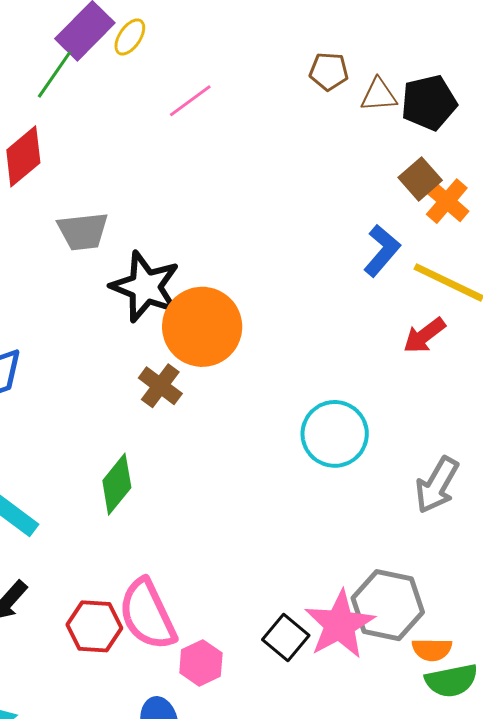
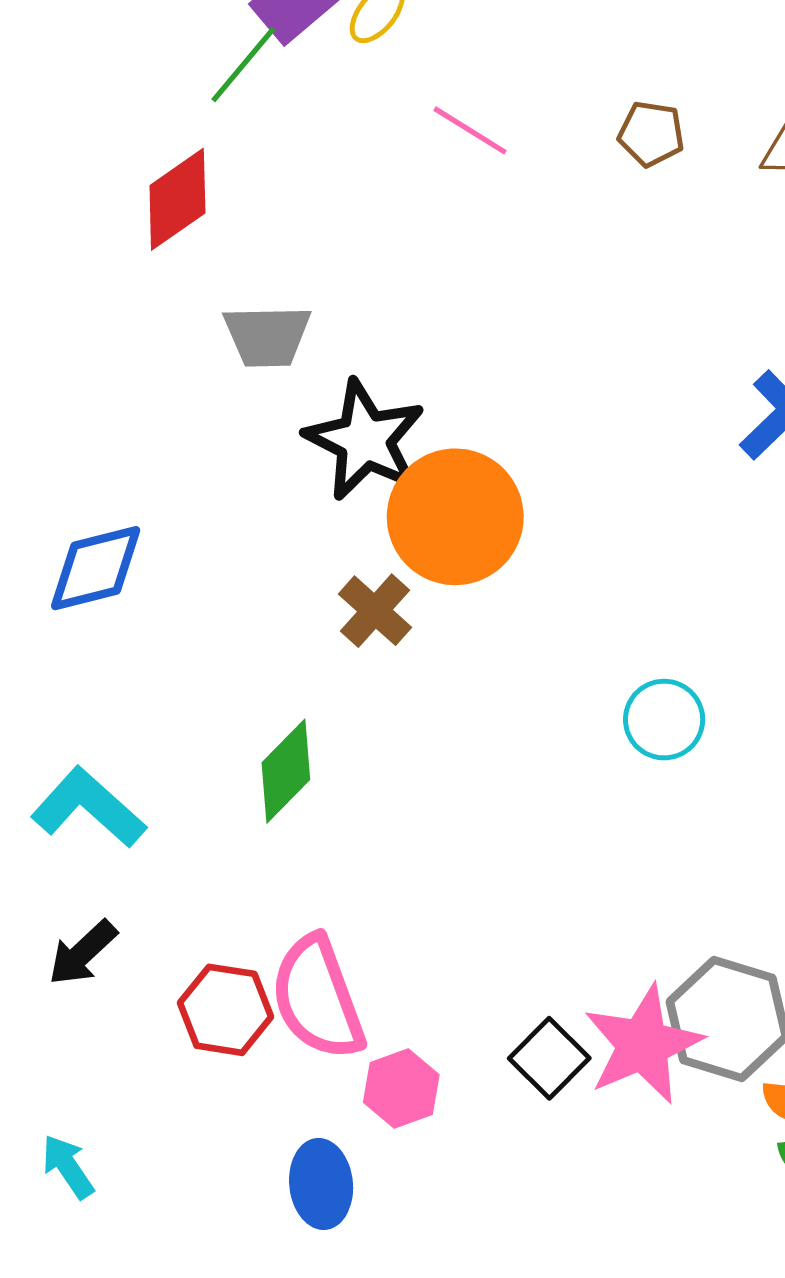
brown pentagon: (329, 71) -> (651, 134), moved
pink line: (190, 101) -> (470, 130), turned 63
cyan circle: (335, 434) -> (664, 720), size x0.7

